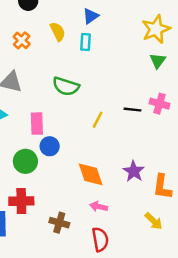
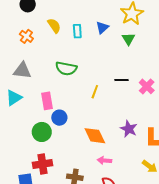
blue triangle: (91, 16) -> (102, 27), moved
green triangle: (158, 61) -> (128, 39), moved
pink cross: (159, 104) -> (147, 86), moved, turned 35

